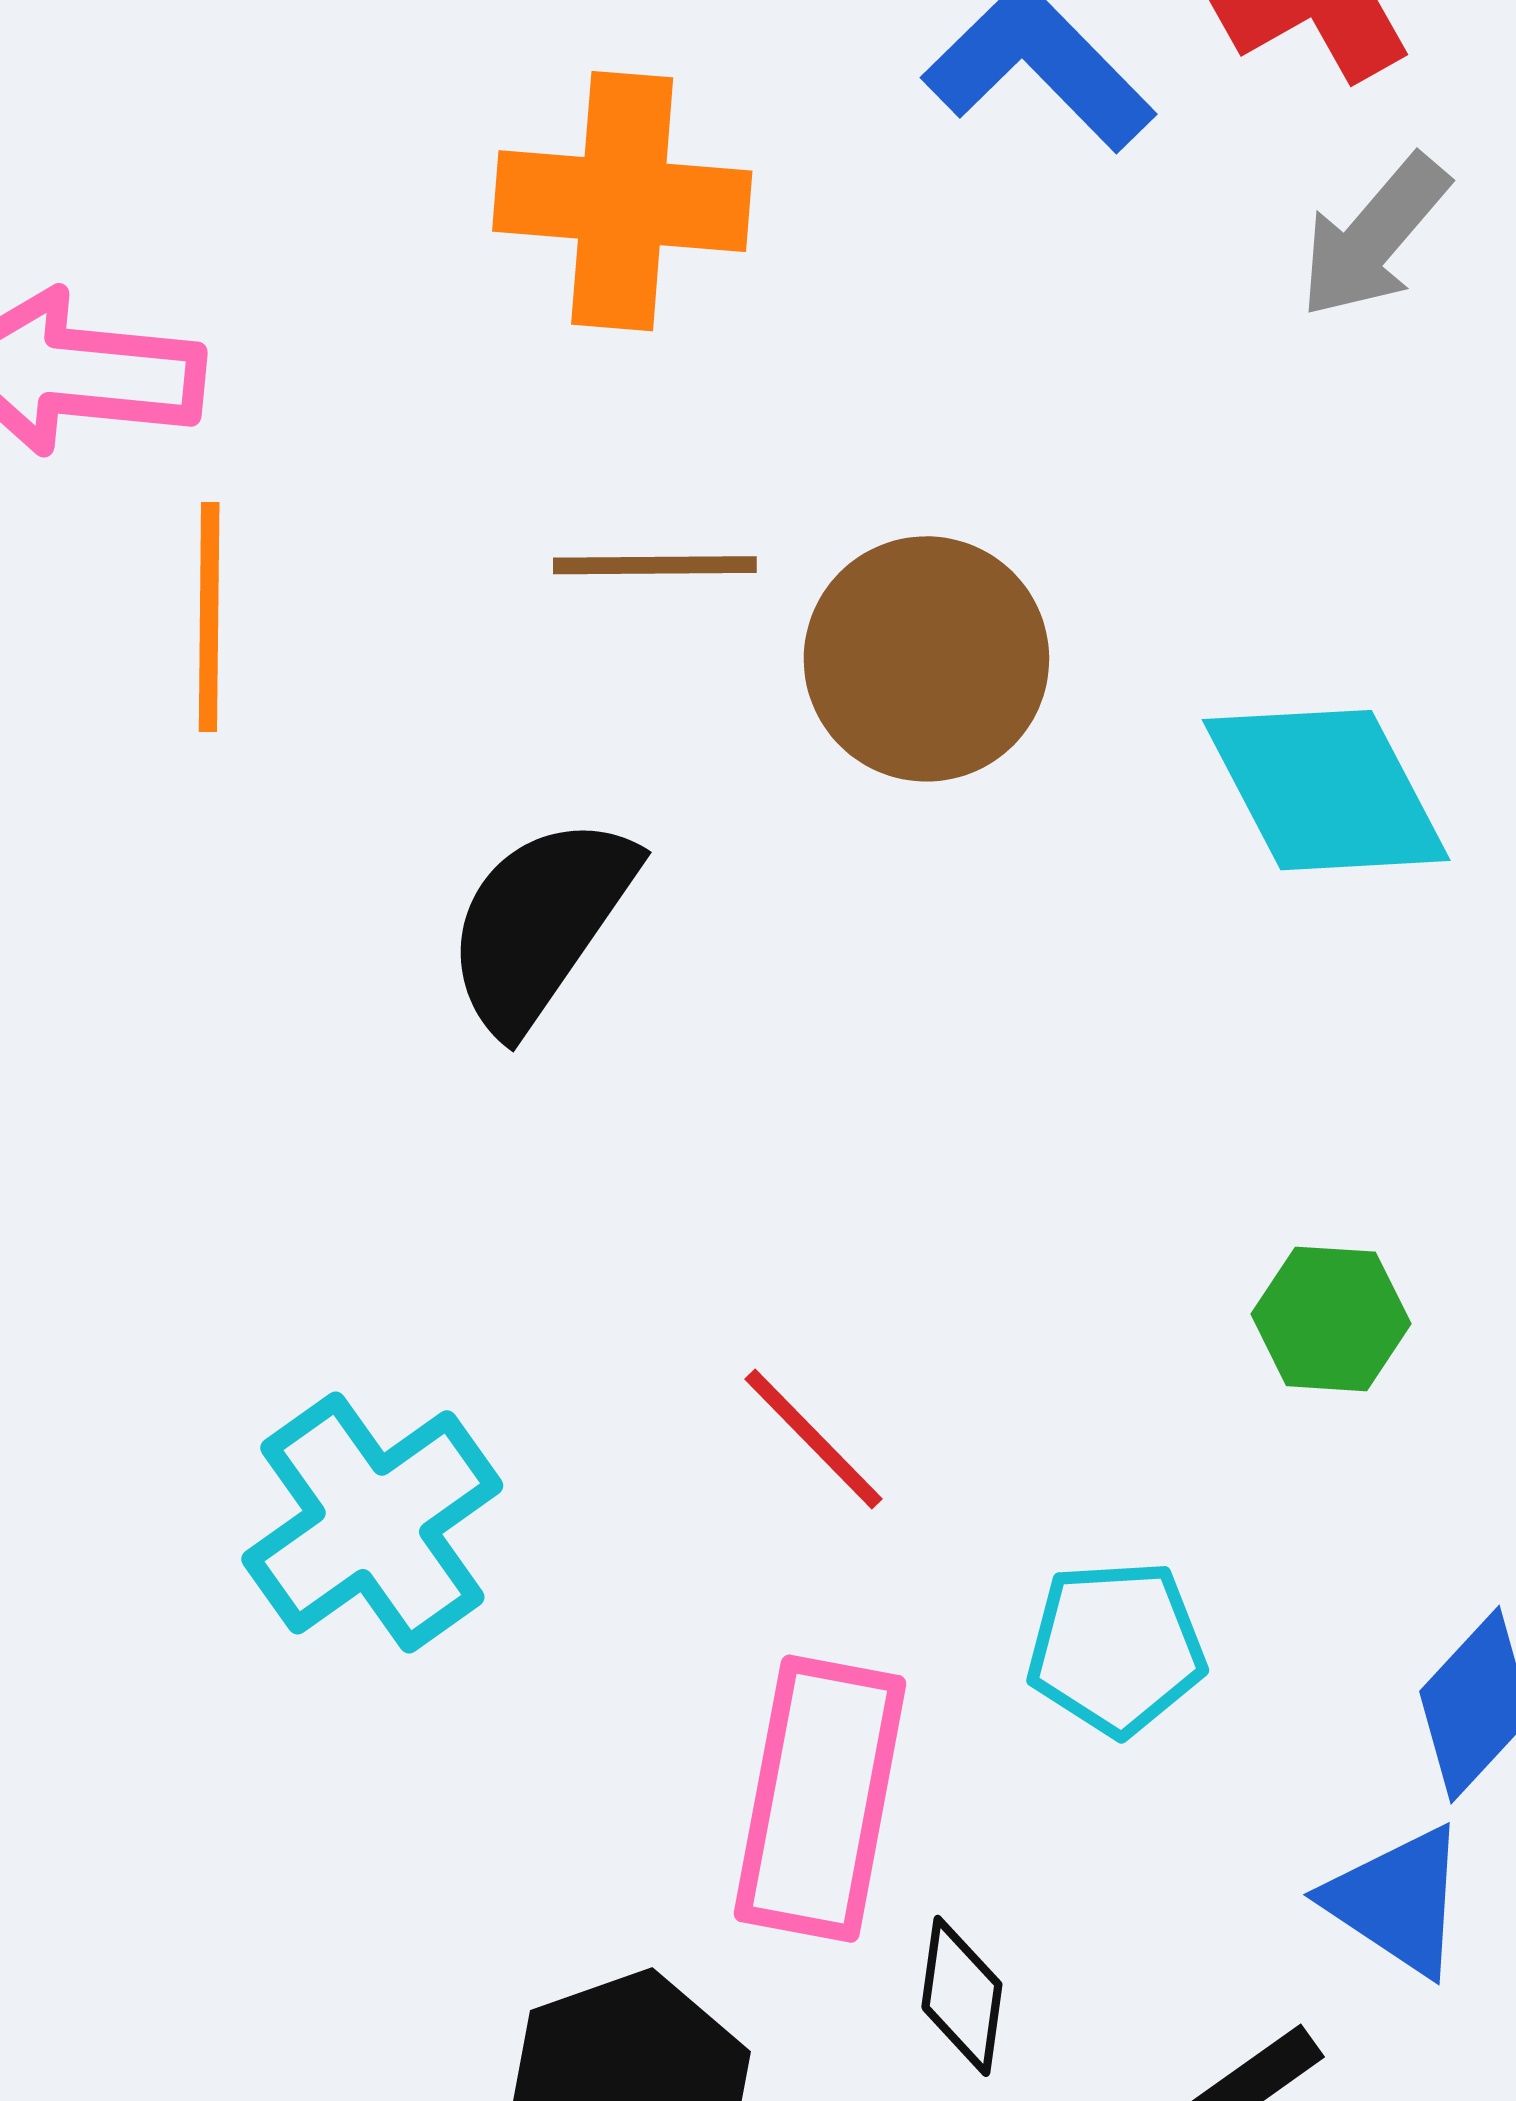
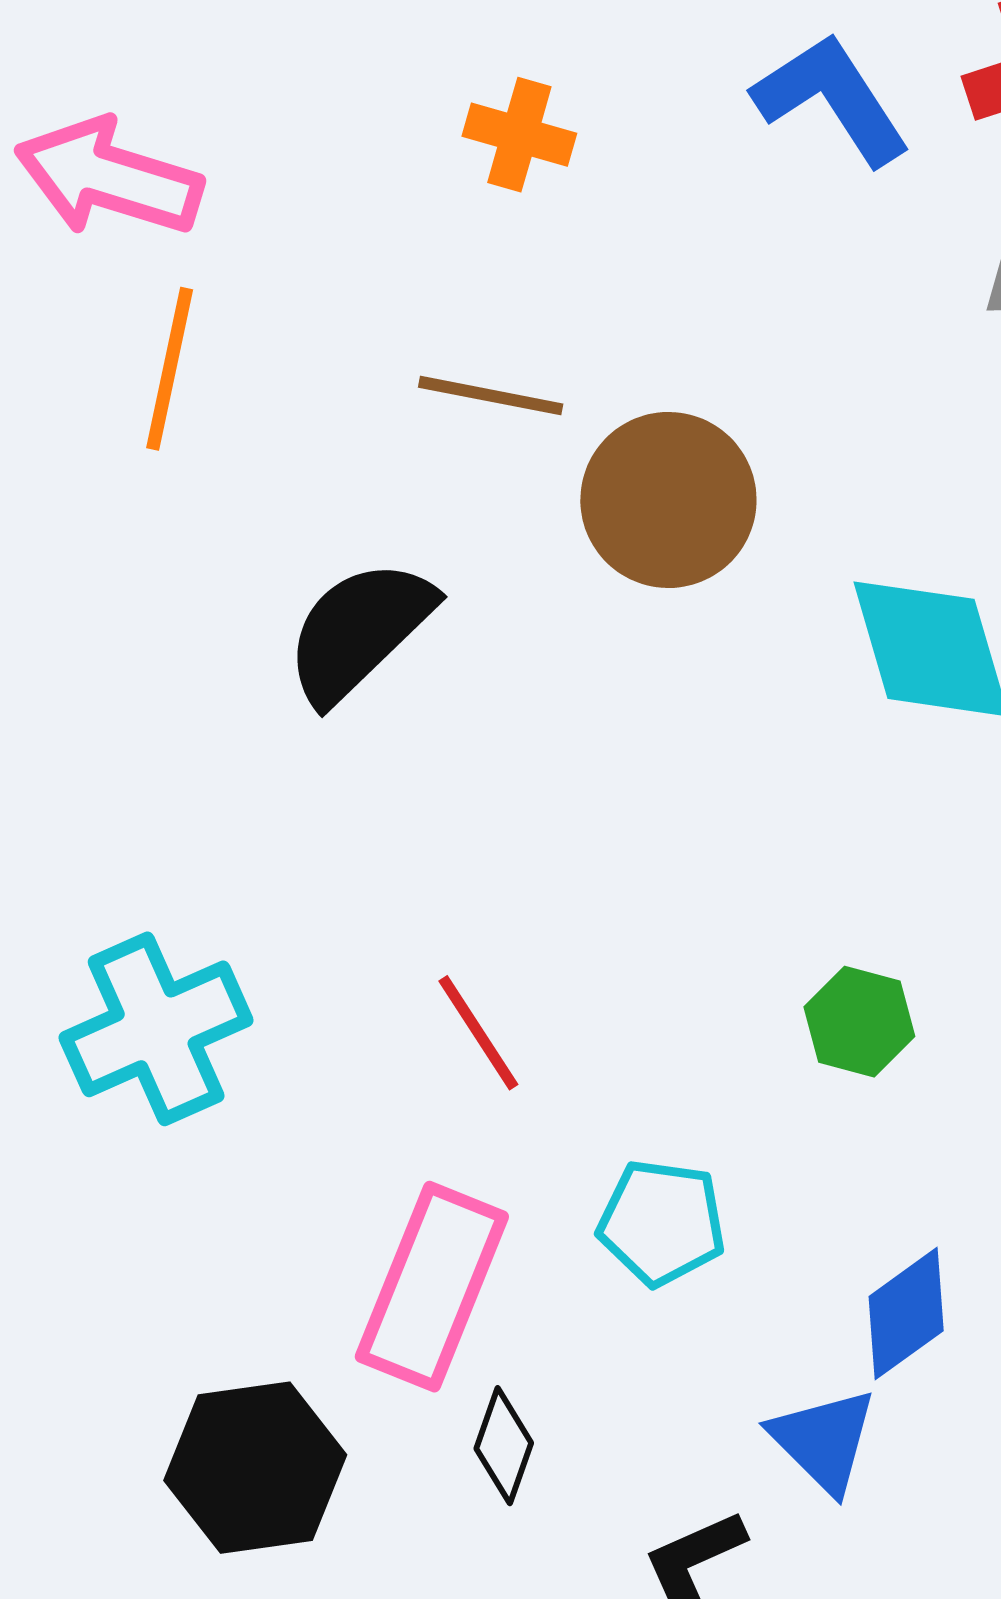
orange cross: (622, 201) -> (519, 135), size x0.6

